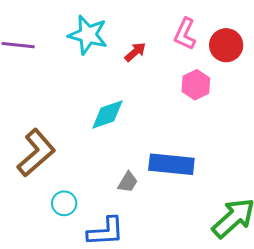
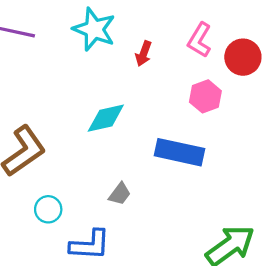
red arrow: (135, 52) -> (143, 54), turned 145
blue rectangle: (171, 164) -> (179, 152), moved

